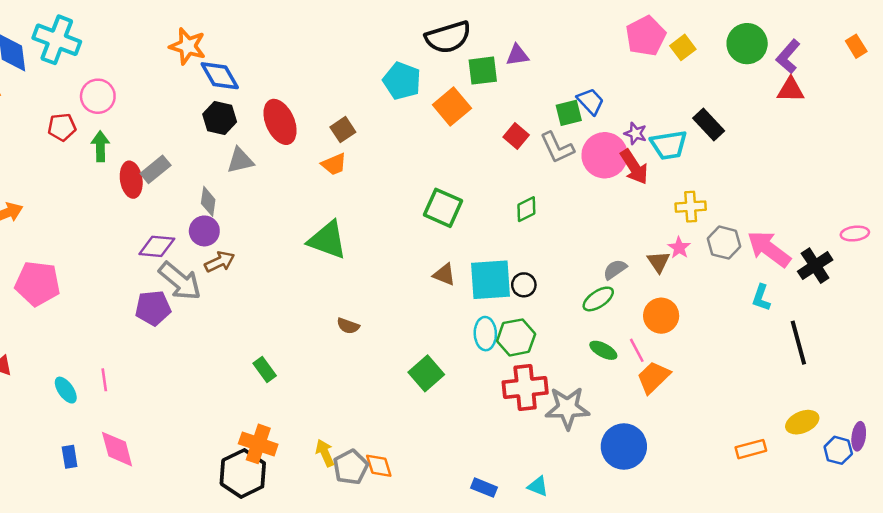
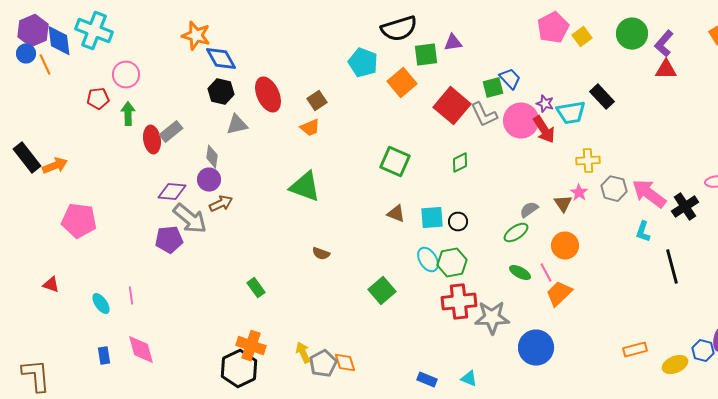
red square: (516, 136) -> (452, 106), size x1.8
cyan square: (490, 280) -> (432, 218), size x0.7
cyan ellipse: (485, 334) -> (428, 260), turned -30
yellow ellipse: (802, 422) -> (675, 365), moved

